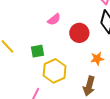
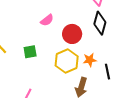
yellow hexagon: (55, 71) -> (67, 61), moved

